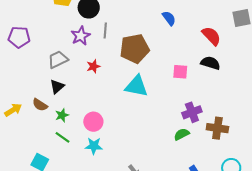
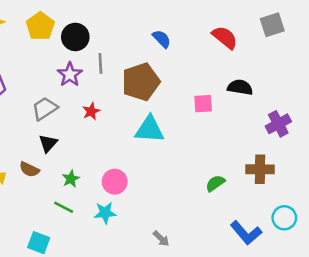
blue semicircle: (169, 18) -> (162, 39), moved
red semicircle: (211, 36) -> (225, 37), moved
purple cross: (192, 112) -> (278, 124), moved
green star: (62, 115) -> (71, 179), moved
pink circle: (93, 122) -> (115, 182), moved

